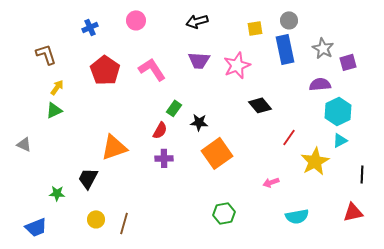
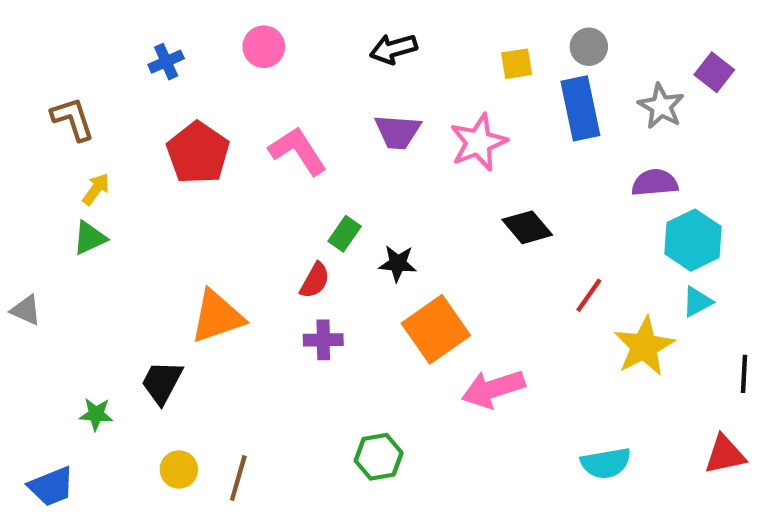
purple square: (348, 62) -> (714, 72), moved, turned -36
pink arrow: (271, 182) -> (493, 389), moved, size x1.8
green hexagon: (224, 213) -> (379, 457), moved

